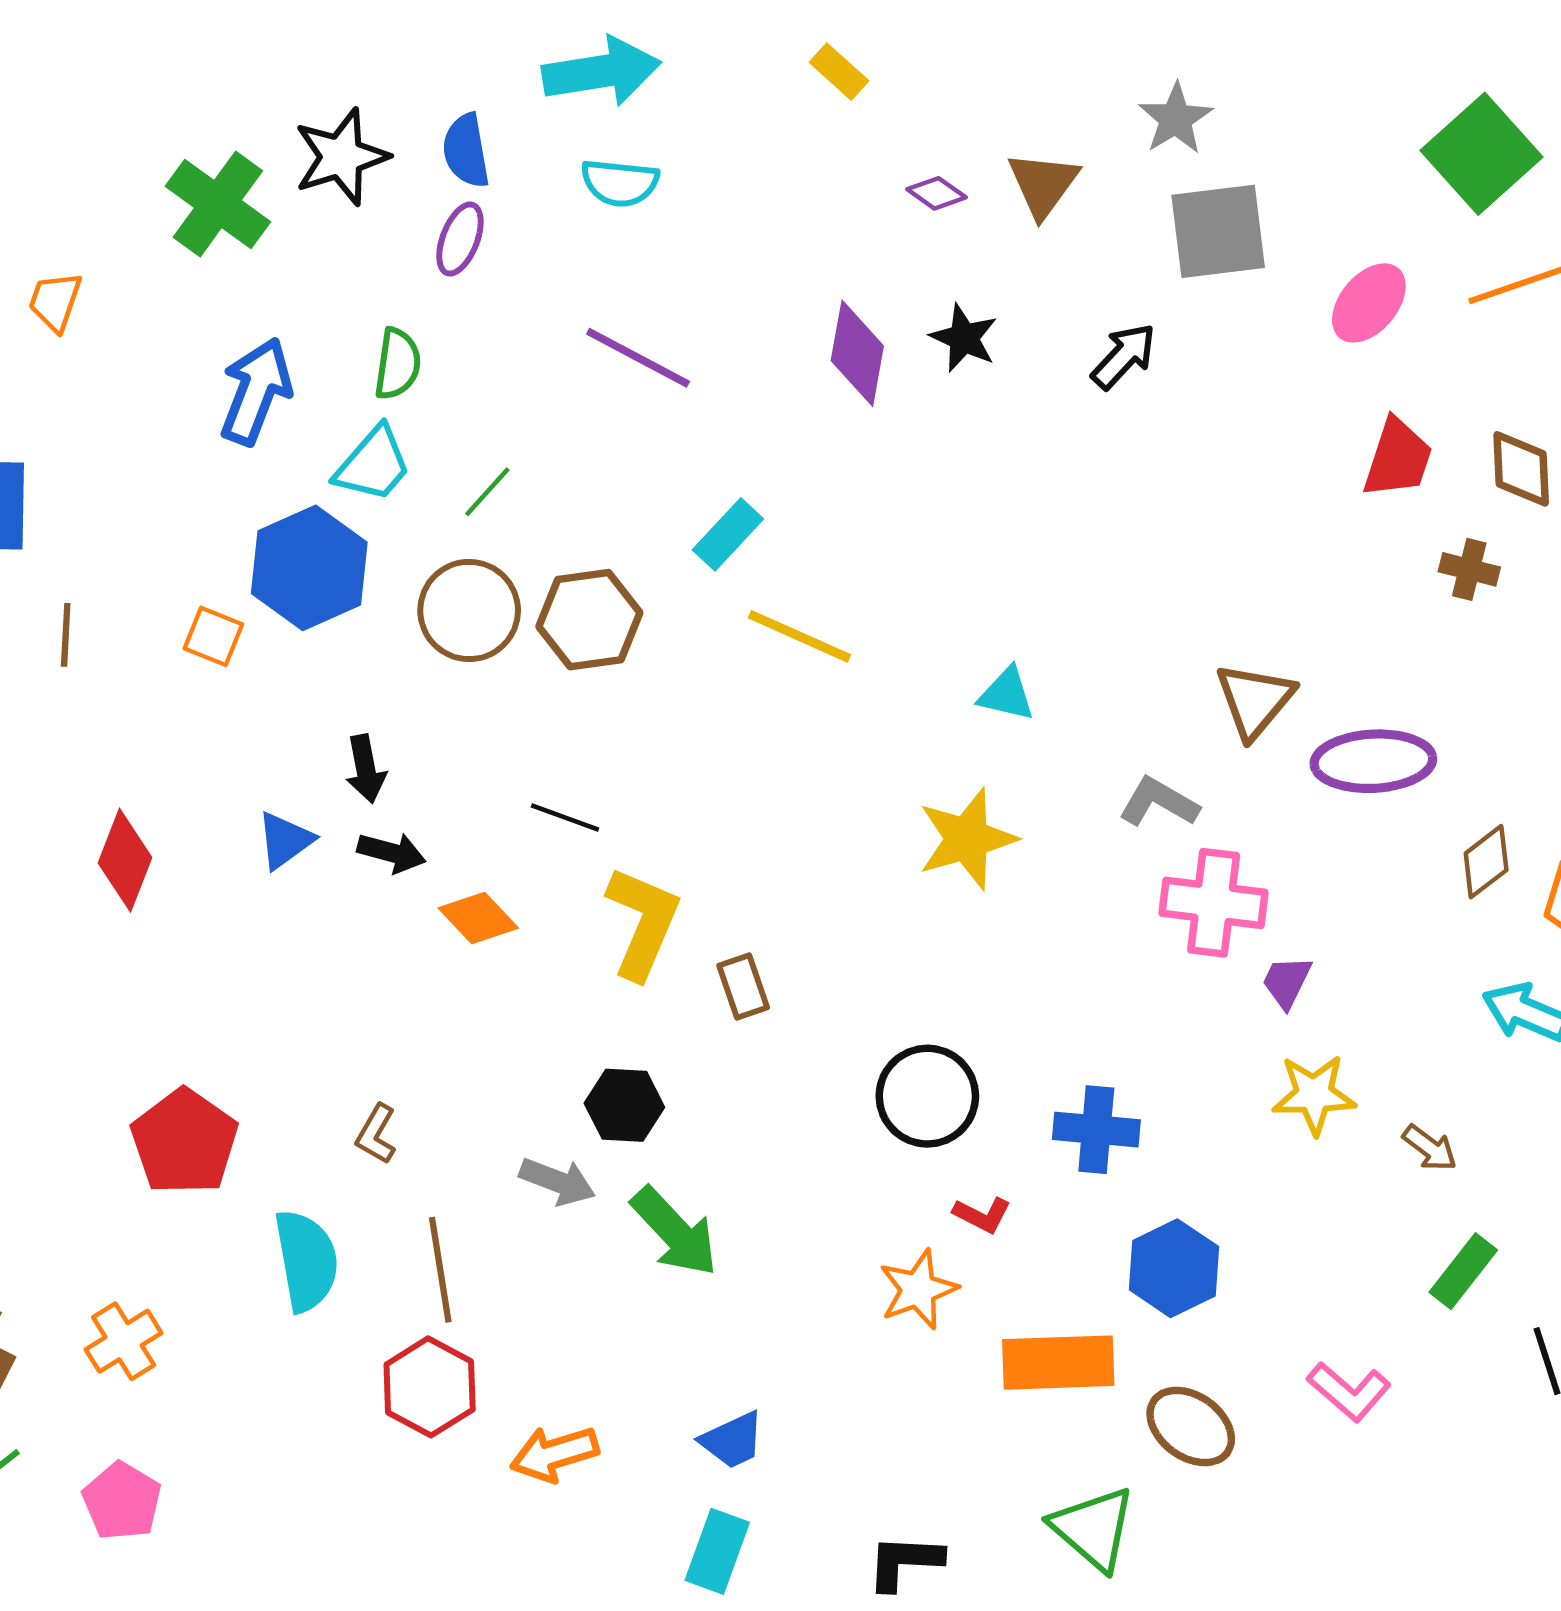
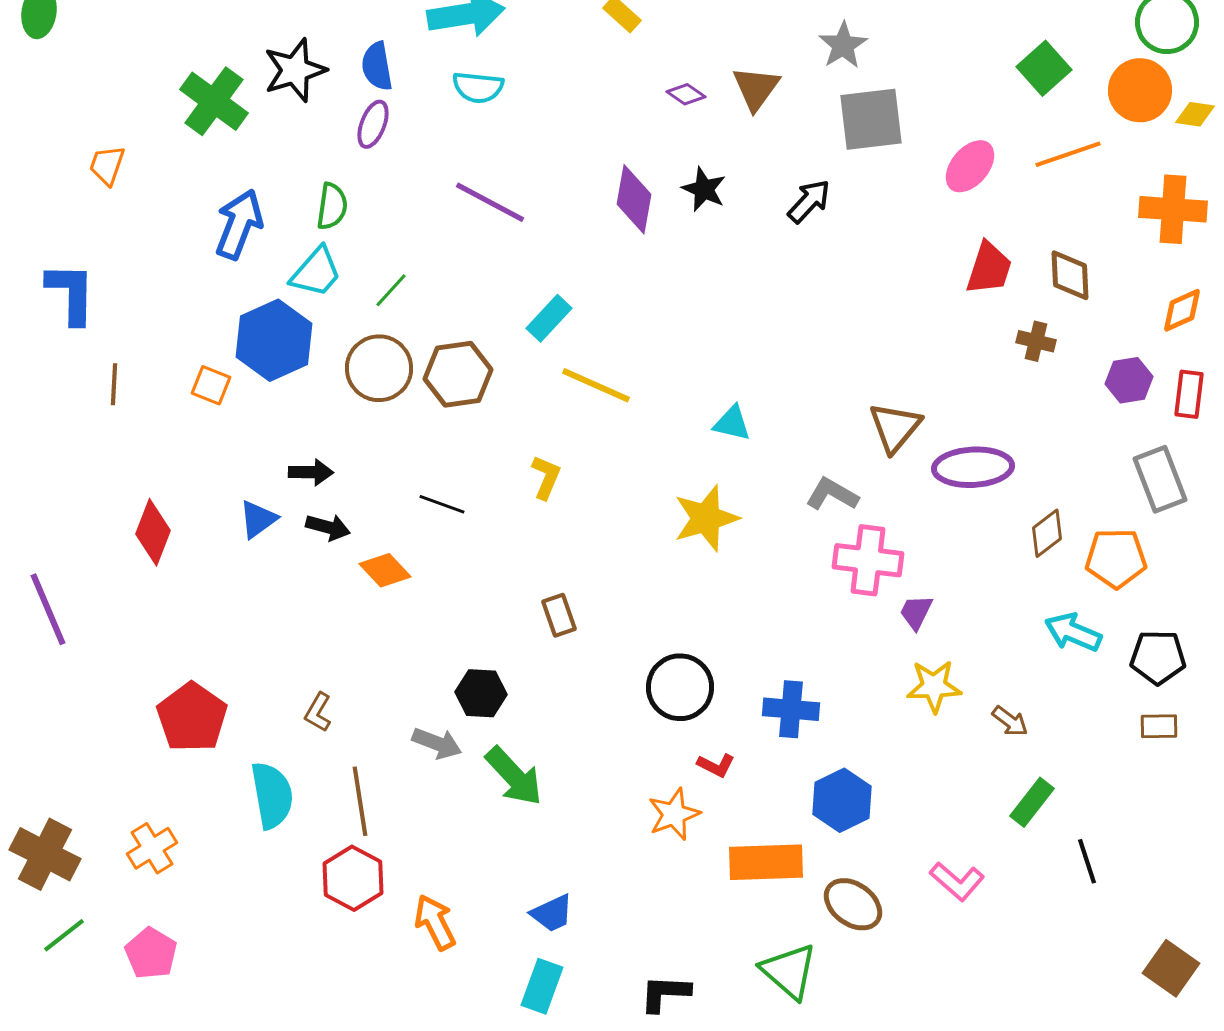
green square: (1482, 154) -> (1044, 68), size x0.7
black arrow: (366, 769) -> (311, 472), turned -78
yellow L-shape: (643, 923) -> (546, 477), moved, size x0.6
orange arrow: (554, 1454) -> (435, 922), turned 80

